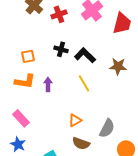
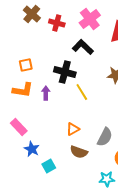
red cross: (59, 14) -> (57, 23), turned 35
black cross: (61, 49) -> (65, 72), moved, size x1.5
black L-shape: (85, 55) -> (83, 47), moved
blue star: (18, 144) -> (32, 149), moved

